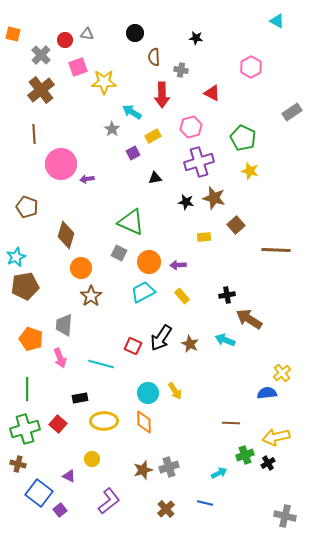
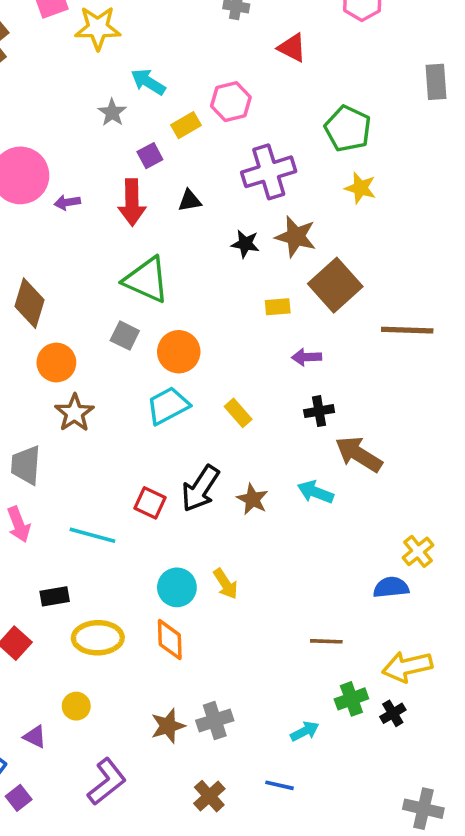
red arrow: (162, 95) -> (132, 202), moved
gray rectangle: (292, 112) -> (436, 82), turned -60
pink hexagon: (191, 127) -> (231, 102), moved
brown square: (236, 225) -> (335, 285), size x1.6
purple arrow: (178, 265) -> (306, 357), moved

